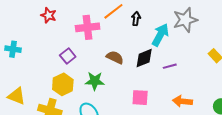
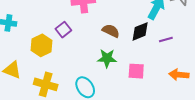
green star: (95, 81) -> (107, 58), moved
yellow hexagon: (63, 84) -> (41, 45), moved

